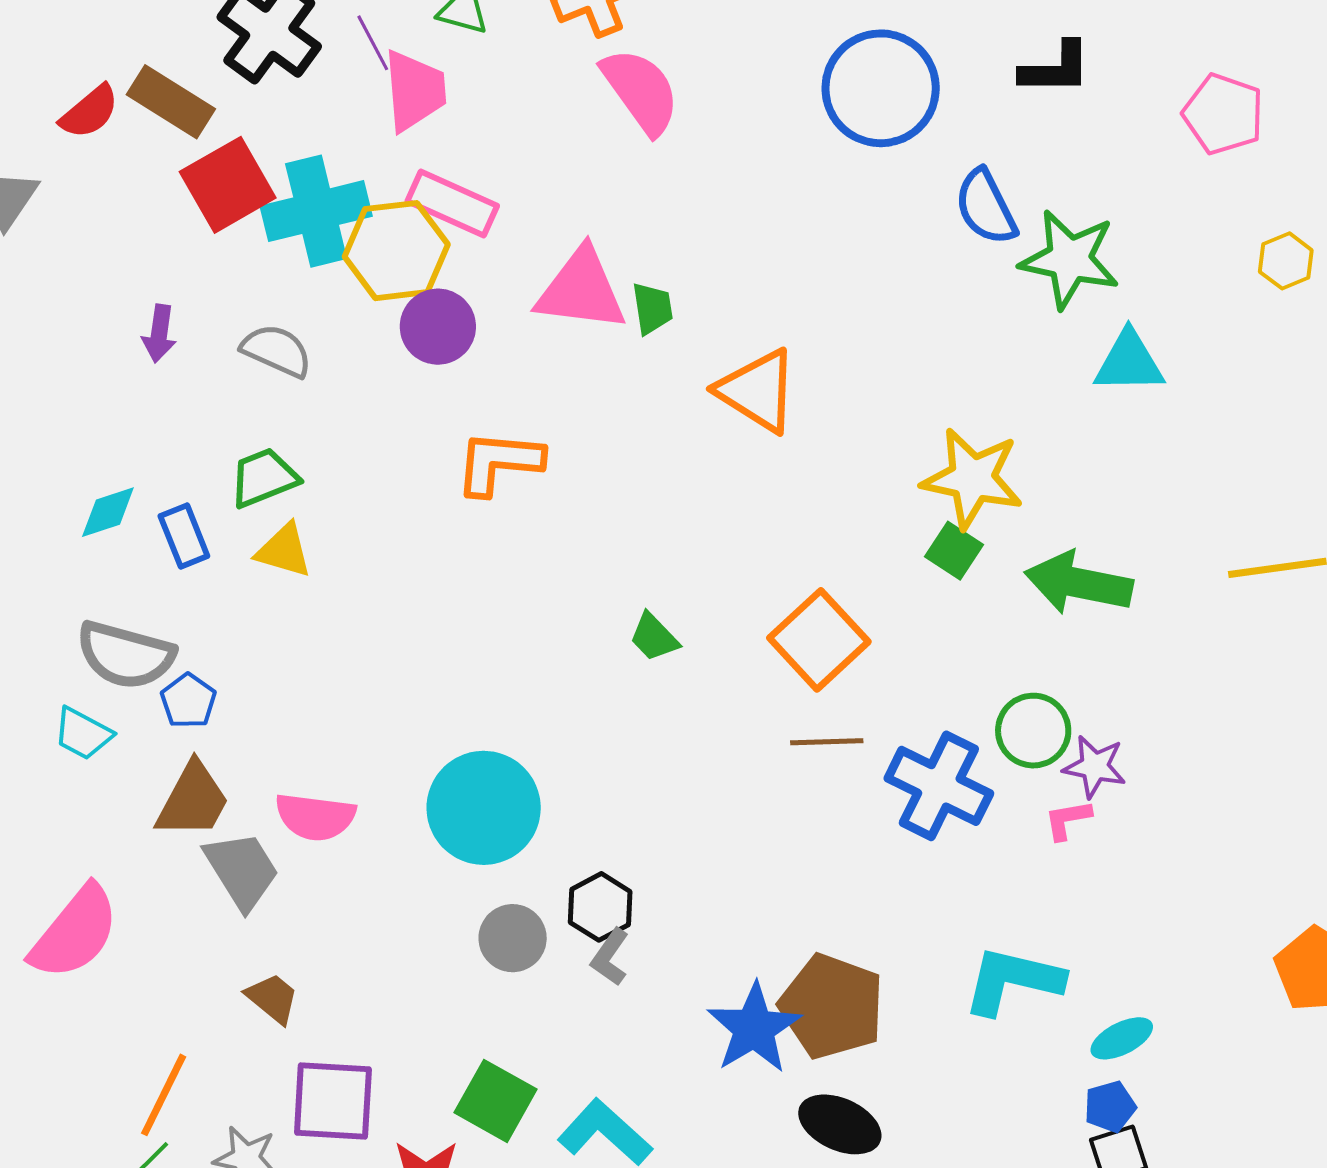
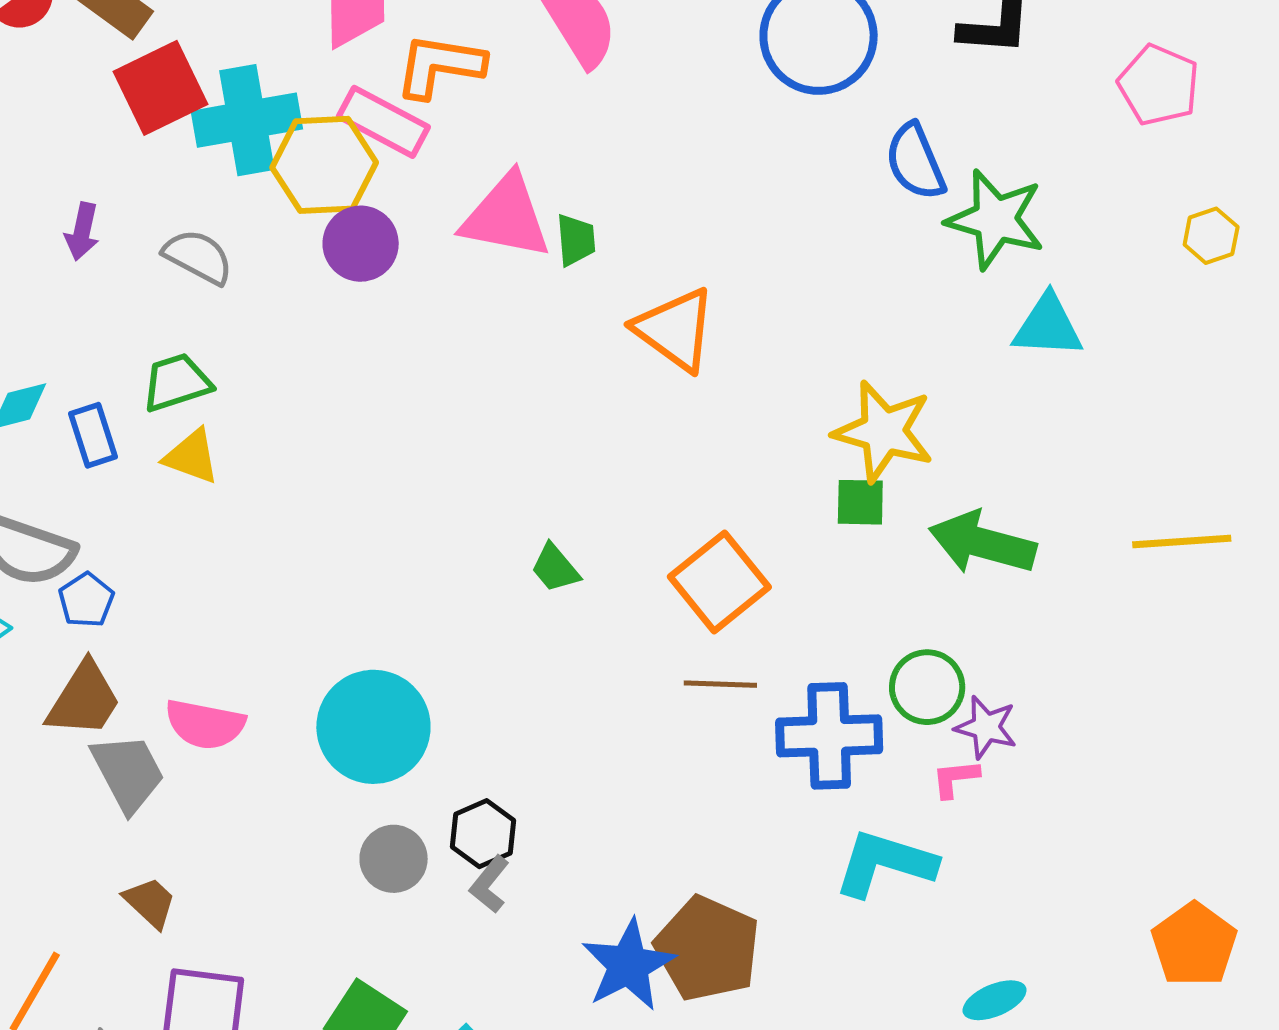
orange L-shape: (499, 463) -> (440, 66), moved
green square: (954, 551) -> (860, 502), turned -36
blue cross: (939, 786) -> (829, 736), turned -32
cyan L-shape: (1013, 981) -> (885, 863), moved

